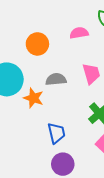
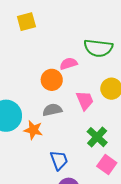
orange circle: (37, 44) -> (52, 80), moved

